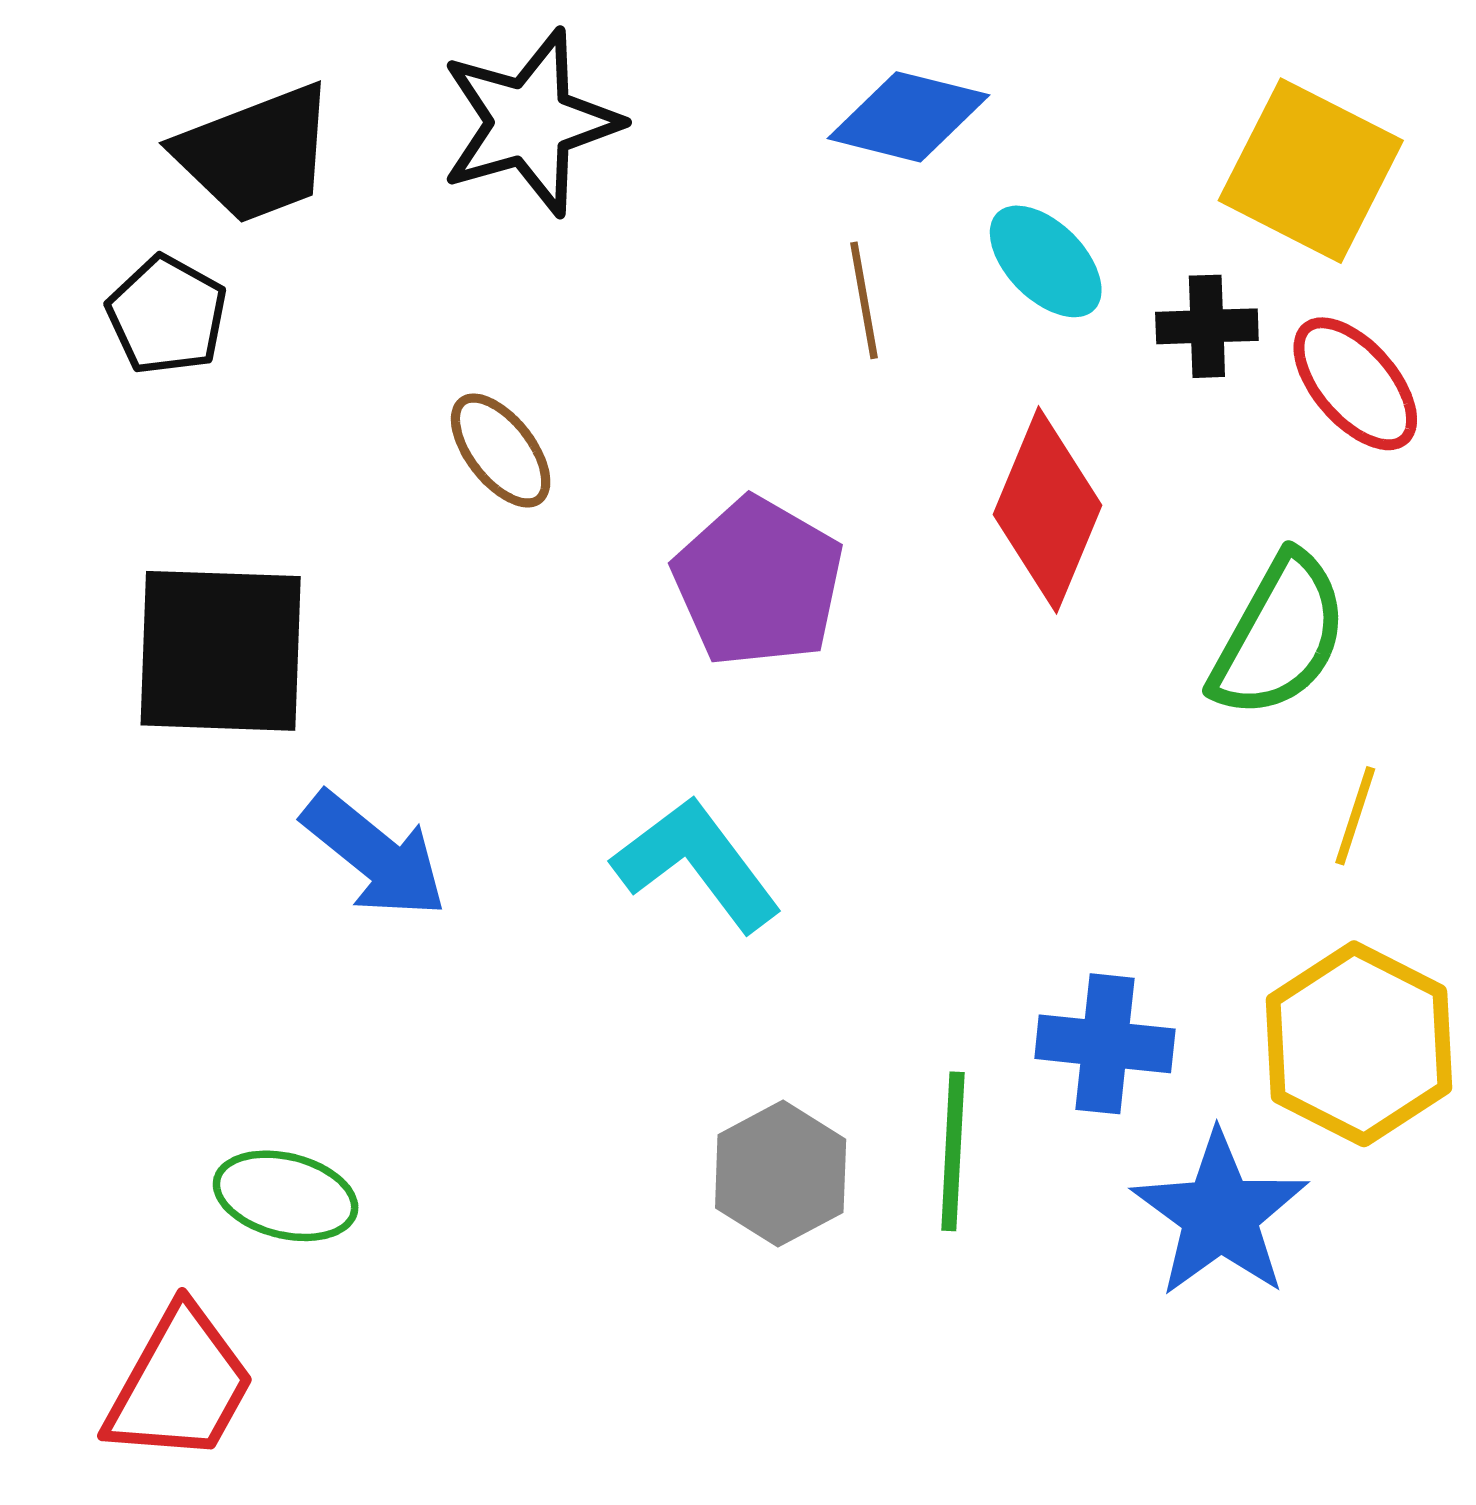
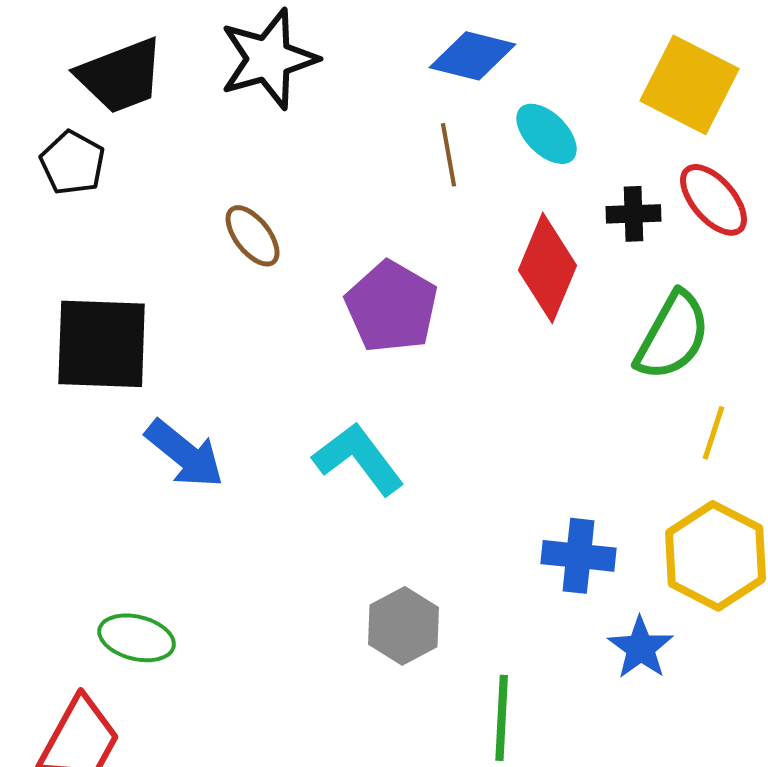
black cross: (1207, 326) -> (634, 214), moved
green line: (953, 1151) -> (502, 718), moved
blue star: (1220, 1214) -> (641, 648), size x0.7

